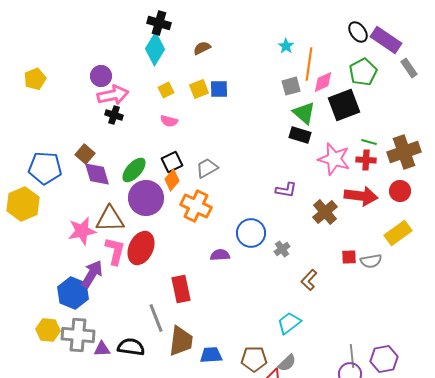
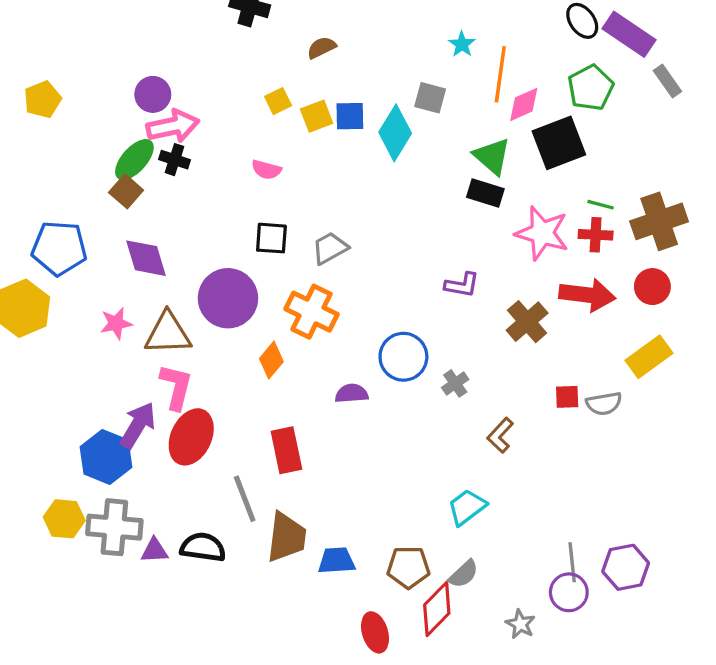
cyan diamond: (155, 49) -> (395, 133), moved
gray square: (291, 86) -> (430, 98), moved, turned 30
yellow square: (166, 90) -> (278, 101), moved
brown square: (85, 154) -> (126, 191), moved
black square: (172, 162) -> (271, 238), turned 30
green ellipse: (134, 170) -> (134, 160), moved
orange diamond: (172, 180) -> (271, 360), moved
pink star: (82, 231) -> (116, 323), moved, size x0.7
red ellipse: (141, 248) -> (191, 437), moved

